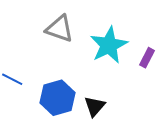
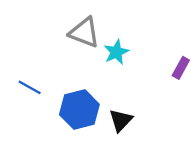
cyan star: (109, 45) -> (116, 52), moved, size x0.6

